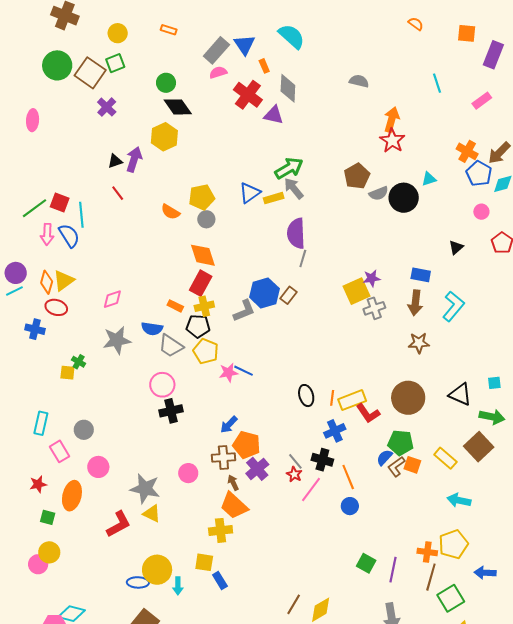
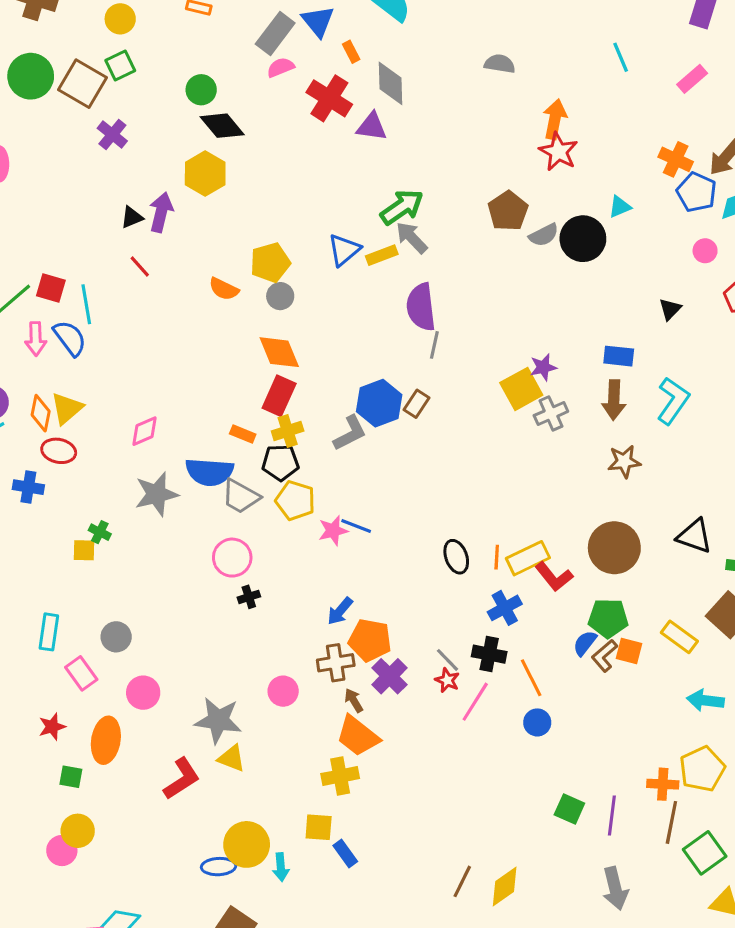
blue semicircle: (152, 329) -> (209, 472), size x1.4
black cross: (171, 411) -> (249, 597), size x0.6

